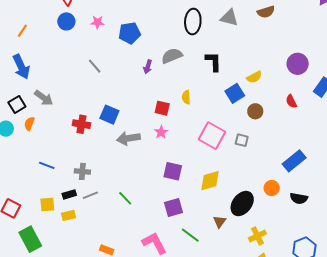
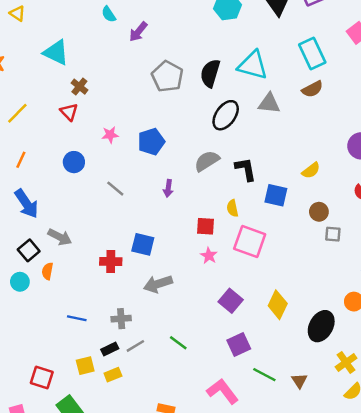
blue circle: (66, 21) -> (74, 162), moved
black ellipse: (193, 22) -> (226, 115), turned 40
black L-shape: (213, 61) -> (246, 169), moved
purple arrow: (148, 67) -> (168, 188), moved
blue square: (235, 93) -> (276, 195), moved, turned -36
pink square: (212, 136) -> (250, 241), moved
gray arrow: (128, 138) -> (158, 284), moved
gray square: (242, 140) -> (333, 234), moved
purple square: (173, 171) -> (231, 301), turned 36
yellow diamond: (210, 181) -> (278, 305), turned -40
brown triangle: (220, 222) -> (299, 381), moved

